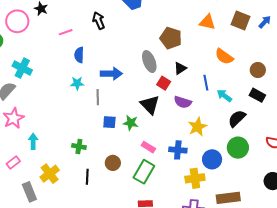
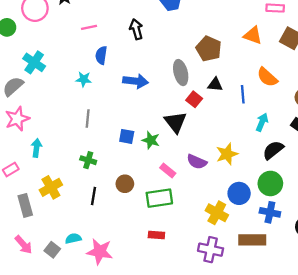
black arrow: (99, 21) -> (136, 29), moved
black triangle: (180, 68) -> (215, 85), turned 32
cyan star: (77, 83) -> (84, 79), moved
blue line: (206, 83) -> (243, 94), moved
cyan arrow: (224, 96) -> (262, 122), turned 70
gray line: (98, 97) -> (88, 119), moved
purple semicircle: (183, 102) -> (197, 162), moved
blue cross: (178, 150) -> (270, 212), moved
green rectangle: (144, 172) -> (159, 198), turned 45
yellow cross: (195, 178) -> (217, 213), turned 30

